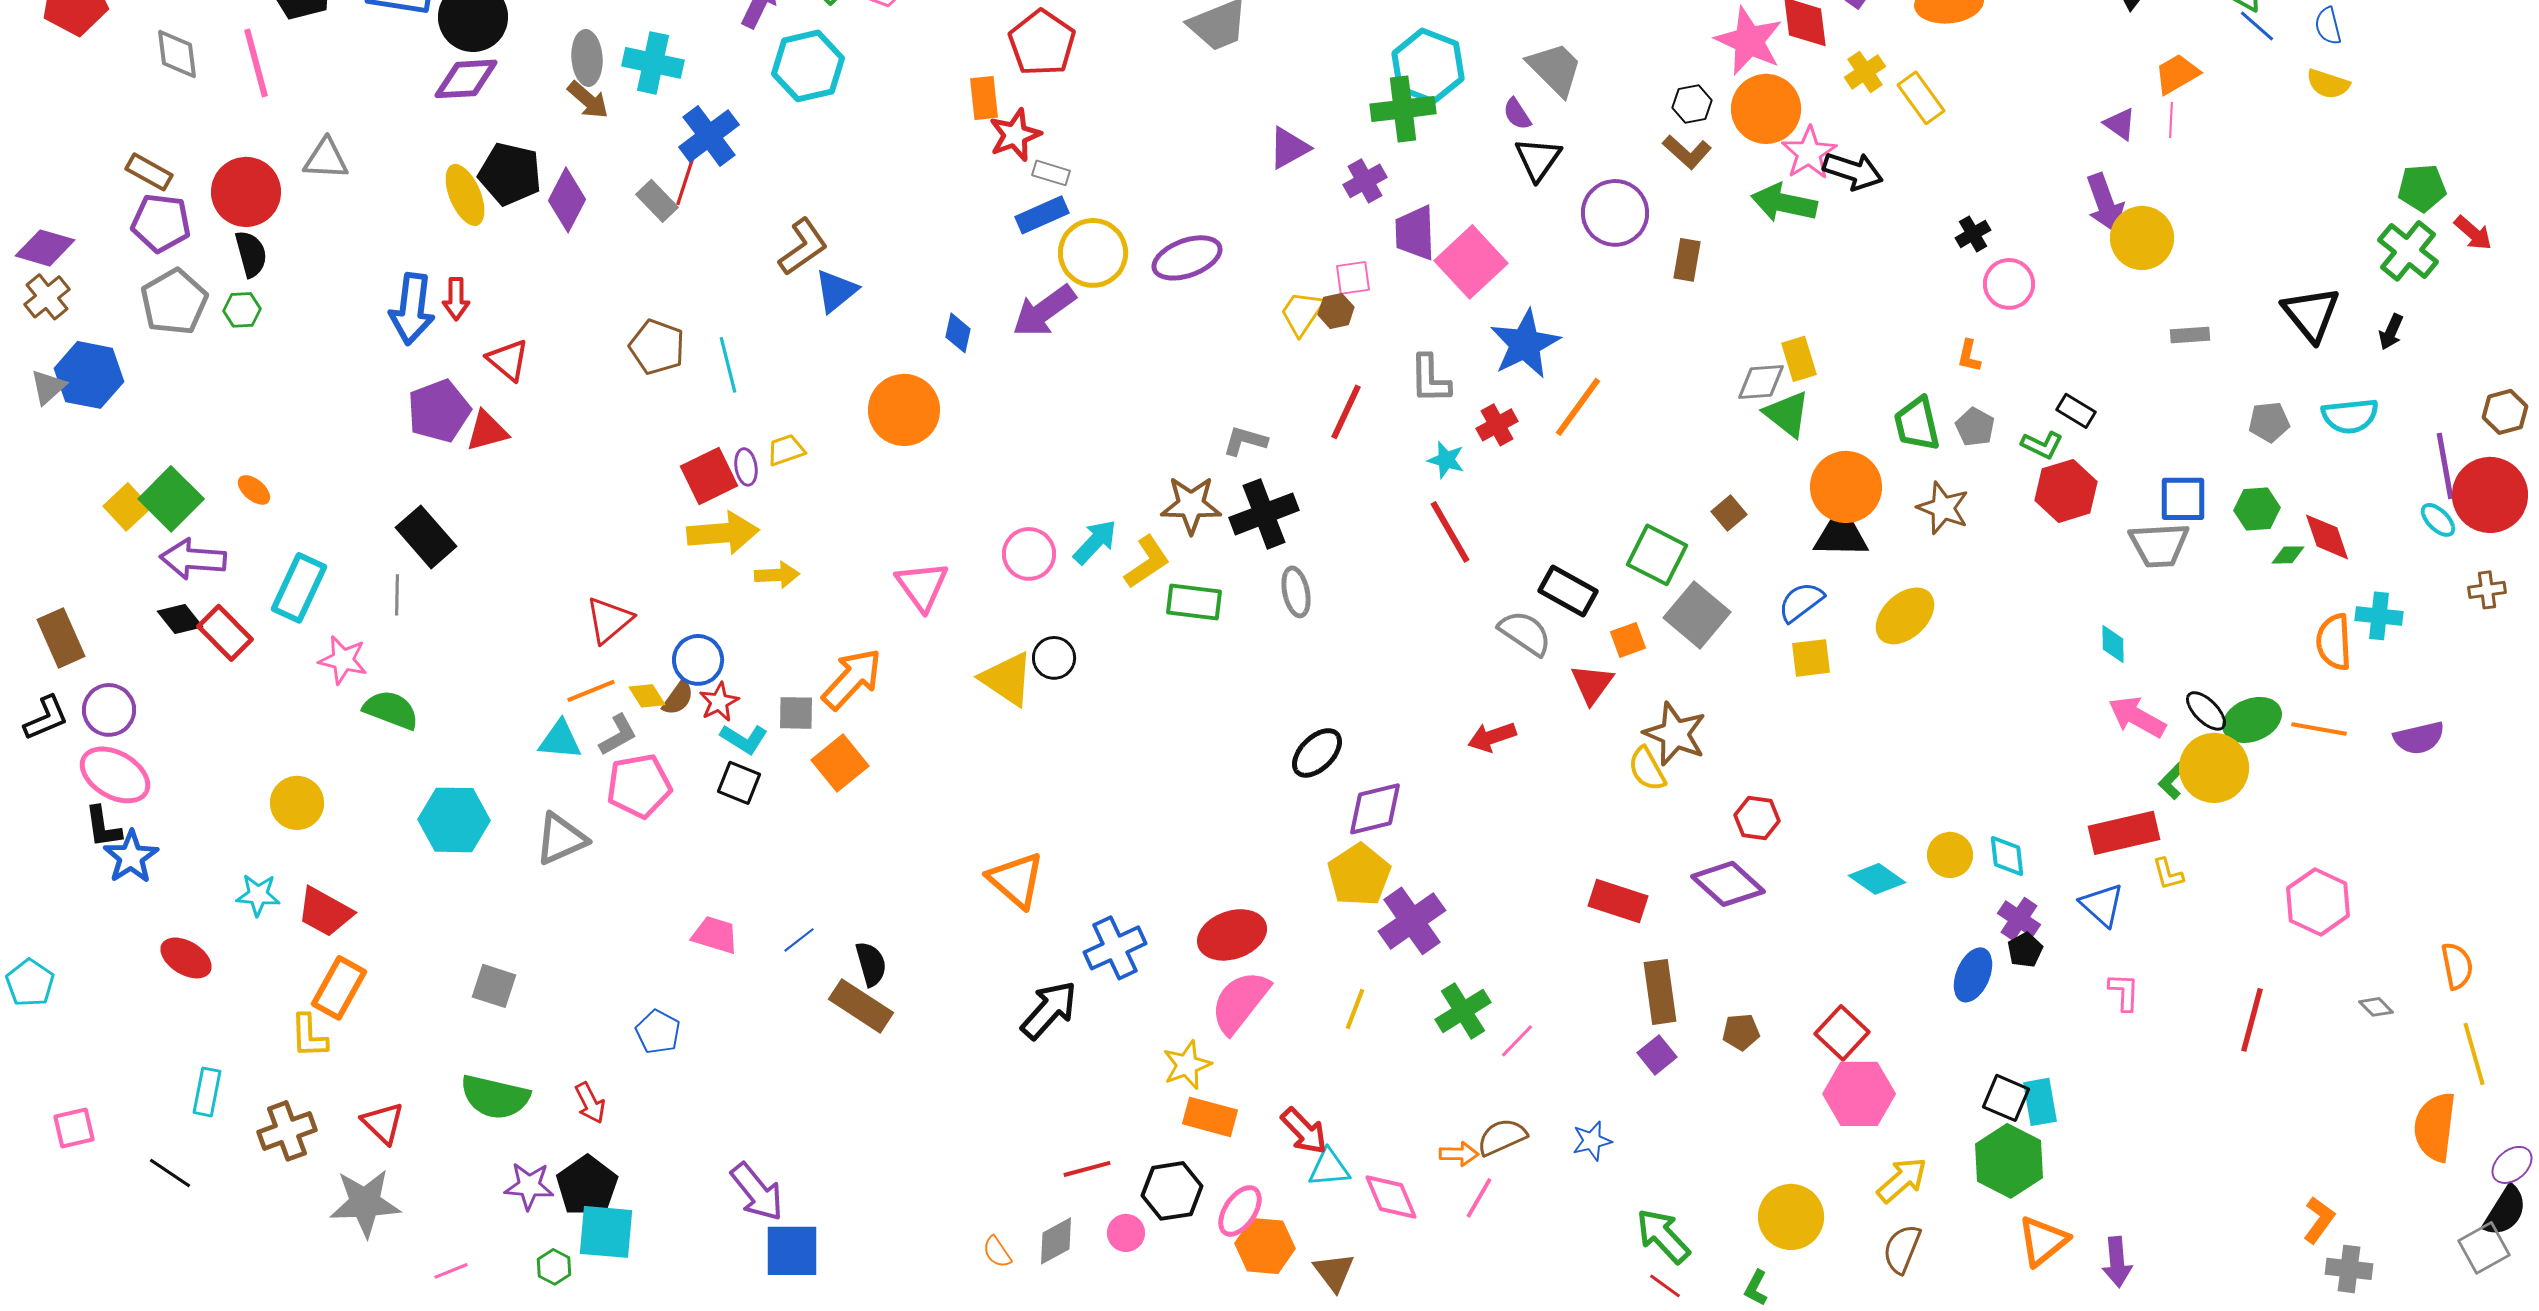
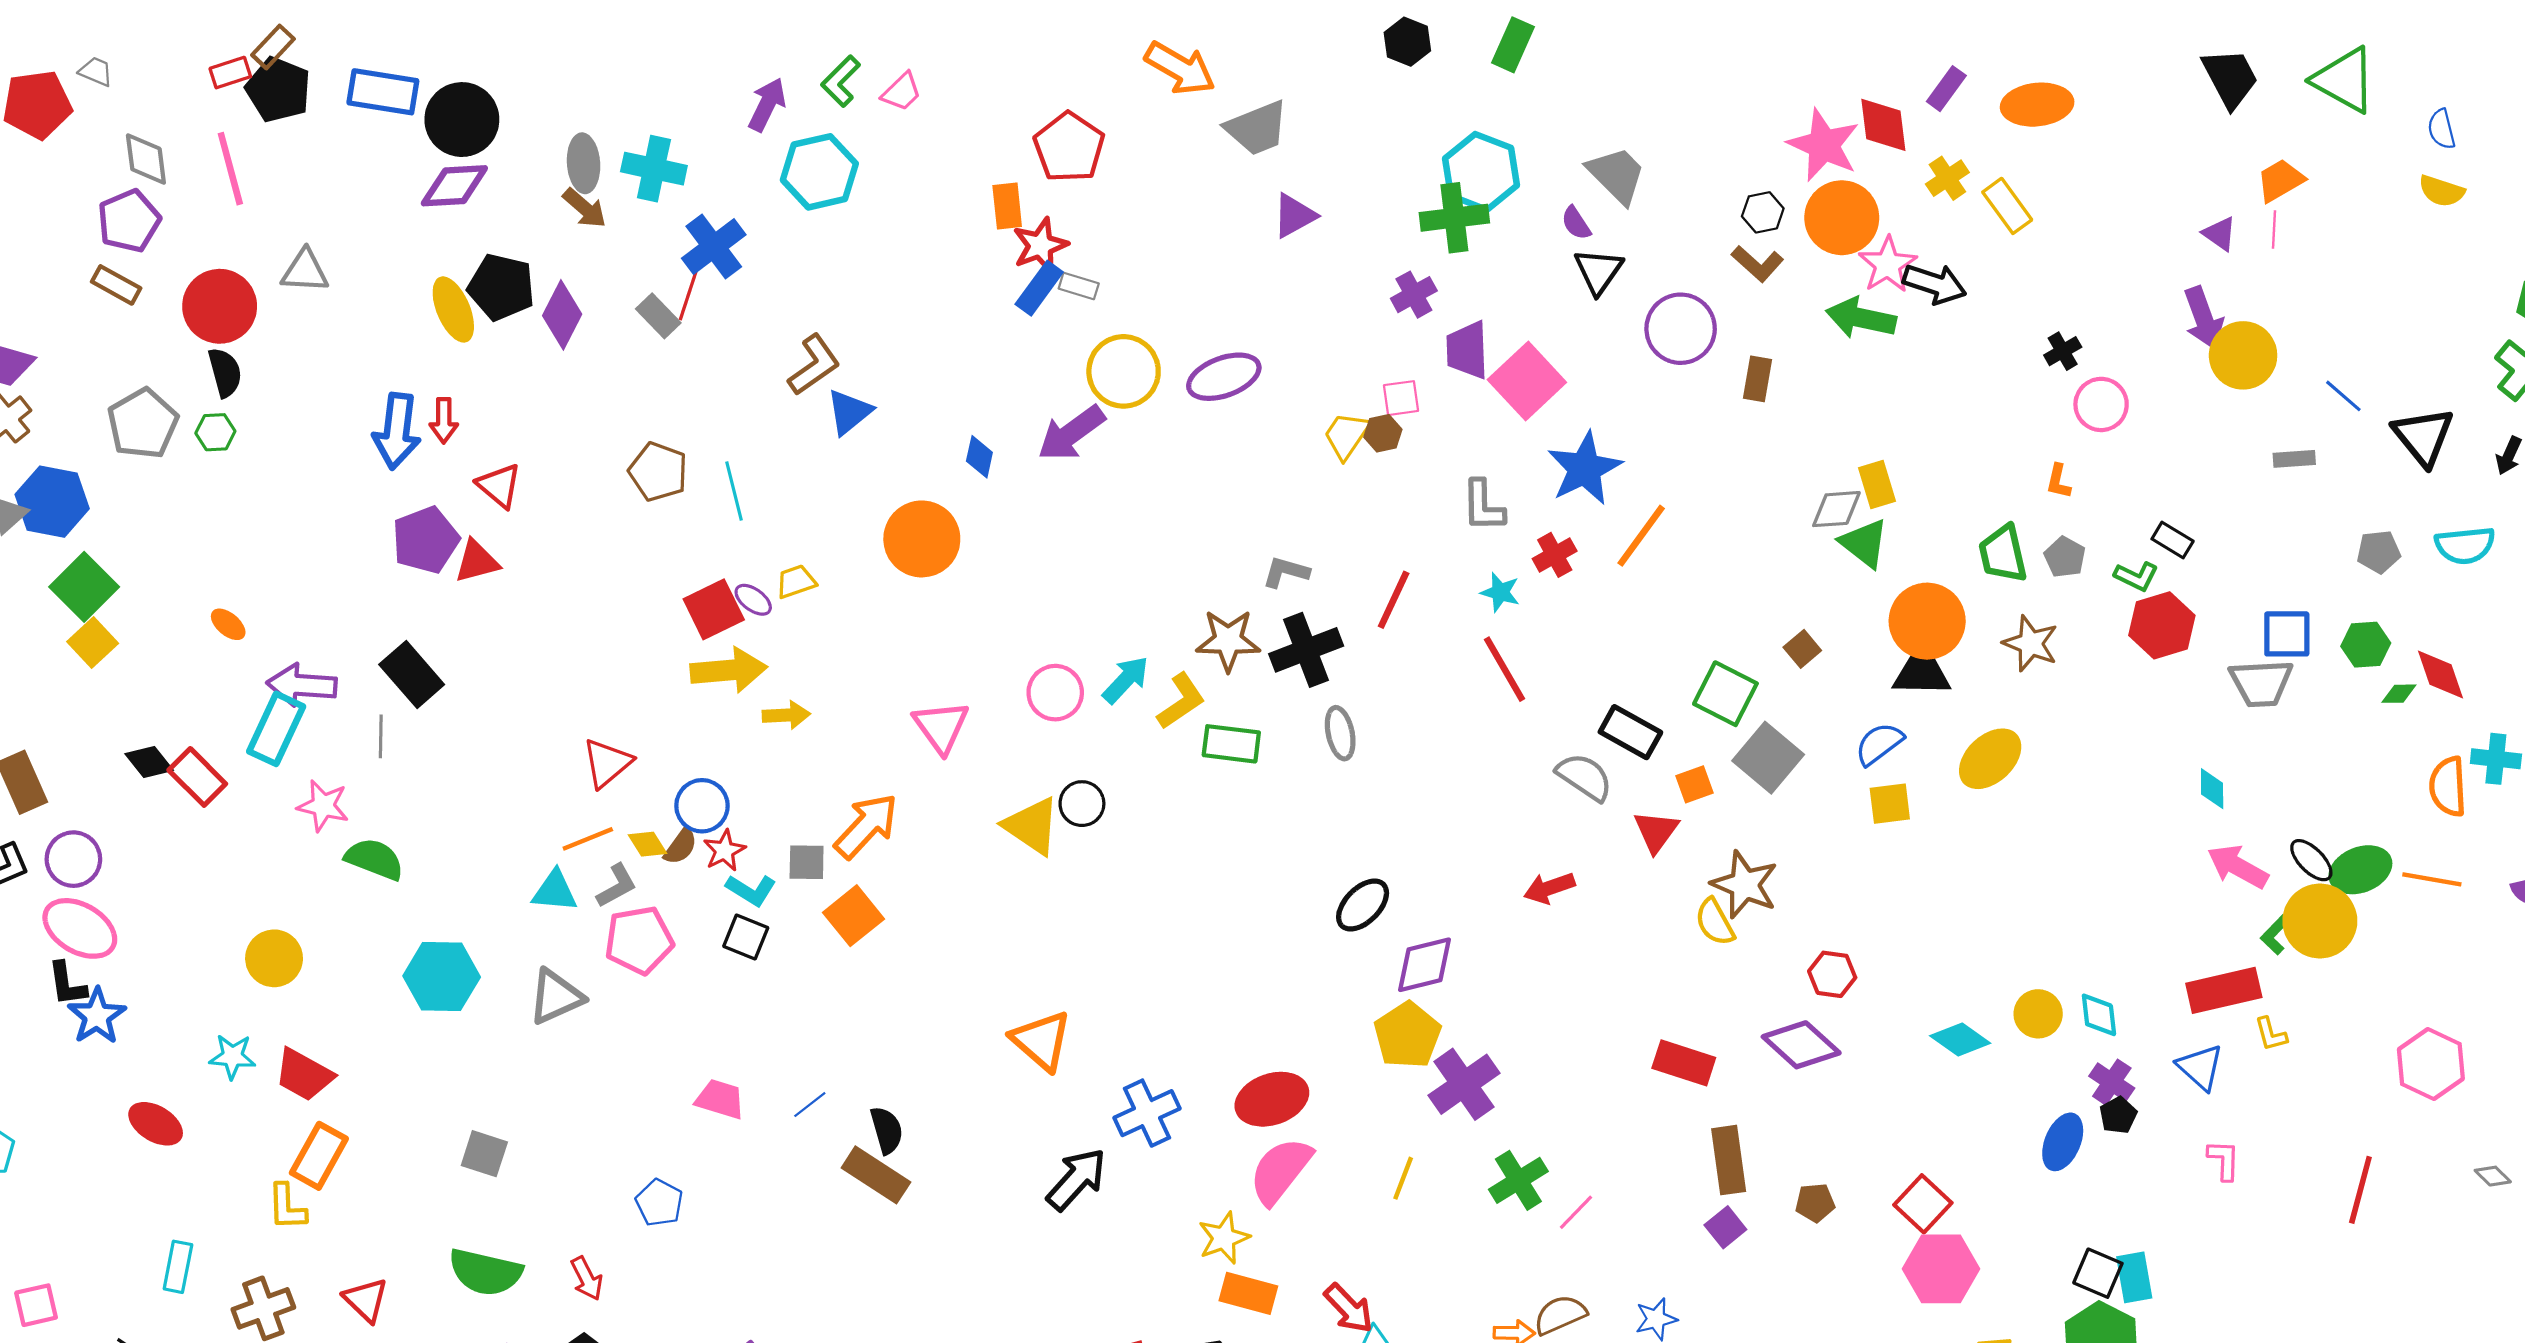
blue line: (2257, 26) -> (2343, 396), moved
purple triangle: (1289, 148) -> (1294, 216), moved
blue rectangle: (1042, 215) -> (1039, 288), moved, turned -30
purple pentagon: (161, 223) -> (129, 221), moved, turned -30
red line: (1346, 412) -> (1394, 600), moved
purple ellipse: (746, 467) -> (753, 600), turned -45
green square: (171, 499) -> (84, 587), moved
purple arrow: (193, 559) -> (302, 685), moved

